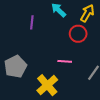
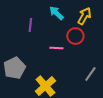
pink line: (65, 61) -> (56, 48), moved

